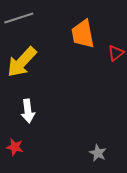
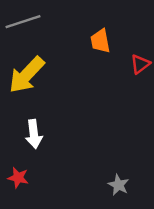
orange trapezoid: (83, 34) -> (100, 41), size x0.7

